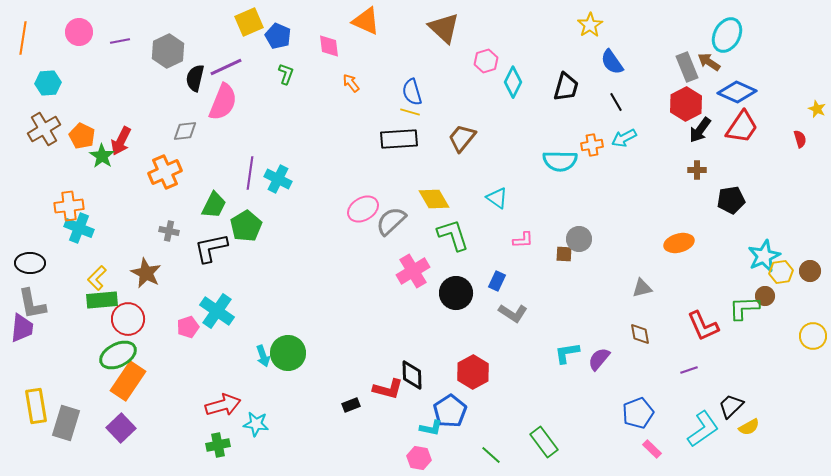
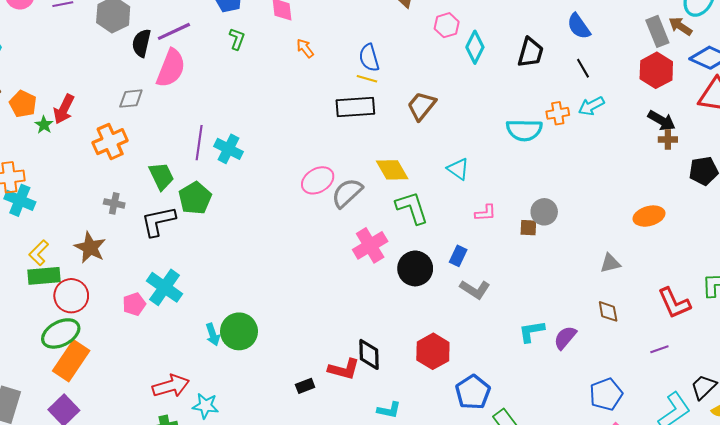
black arrow: (700, 130) -> (662, 121), moved, turned -96
green star: (102, 156) -> (44, 125), size x0.7
green trapezoid: (214, 205) -> (161, 176), turned -52
blue pentagon: (450, 411) -> (473, 392), moved

